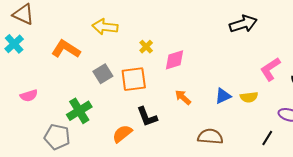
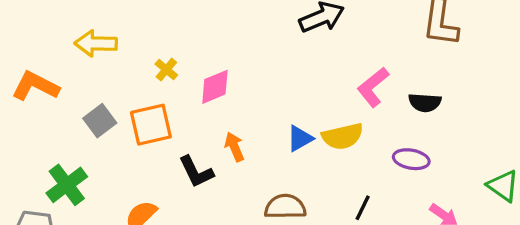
orange arrow: (183, 97) -> (234, 147), turned 30
yellow semicircle: (249, 97) -> (343, 136), size x1.4
black L-shape: (147, 117) -> (196, 172), moved
black line: (267, 138) -> (363, 208), moved

